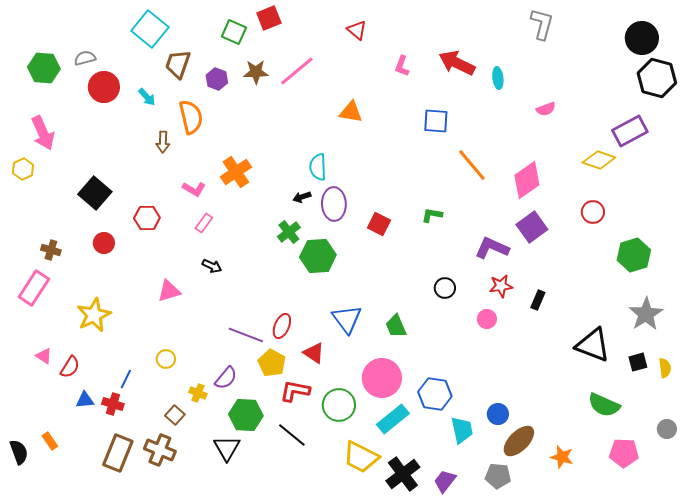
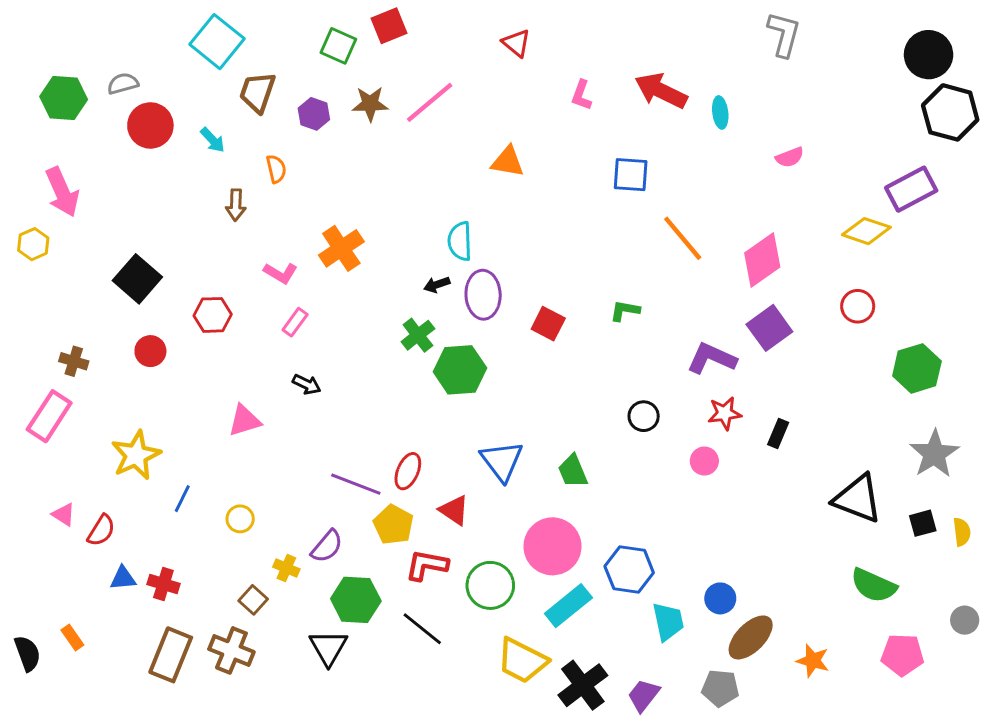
orange semicircle: (191, 117) -> (276, 169), size x0.6
blue line: (126, 379) -> (182, 499), moved

